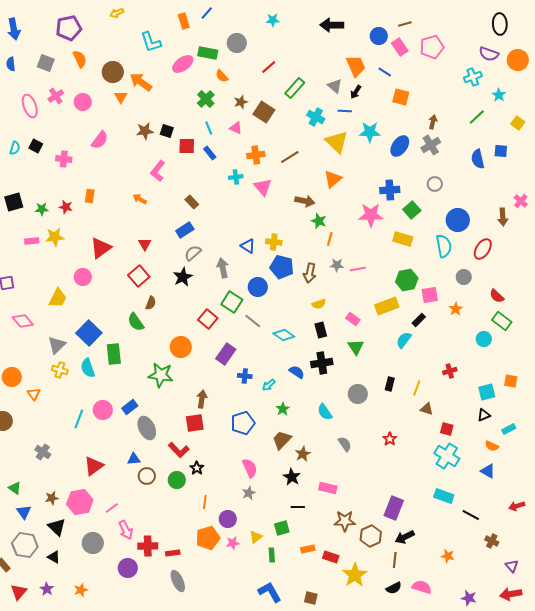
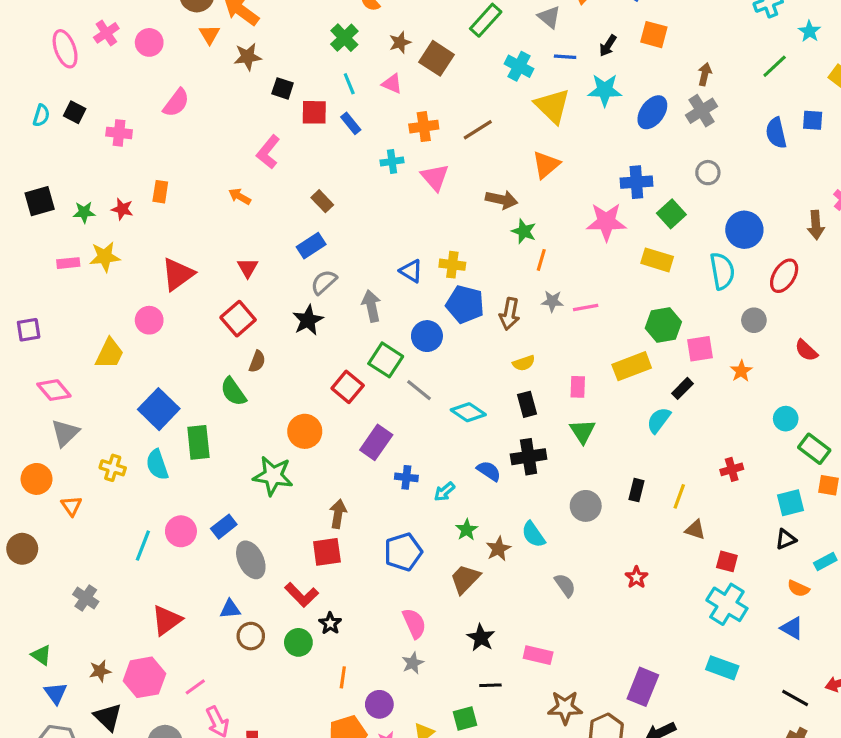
black arrow: (356, 92) -> (608, 46), moved
brown star: (145, 131) -> (248, 57), moved
pink rectangle: (353, 319) -> (578, 387), turned 56
green rectangle: (502, 321) -> (814, 449), moved
gray triangle: (57, 345) -> (65, 433), moved
brown star: (303, 454) -> (498, 549), moved
black line: (471, 515) -> (795, 698), moved

